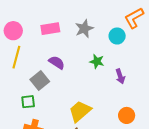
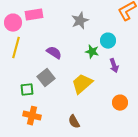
pink rectangle: (50, 29) -> (34, 15), moved
cyan circle: (117, 36) -> (108, 41), moved
gray square: (40, 80) -> (46, 78), moved
yellow trapezoid: (80, 111) -> (82, 84), moved

